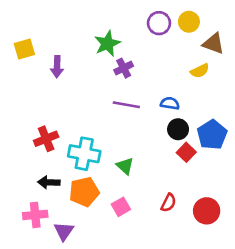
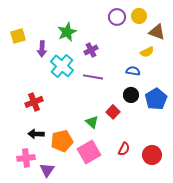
green star: (107, 44) -> (67, 32), moved
blue semicircle: (170, 103) -> (133, 71), moved
red square: (186, 152) -> (113, 112), moved
cyan cross: (84, 154) -> (62, 66), moved, turned 30
pink square: (121, 207) -> (89, 152), size x1.6

